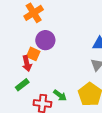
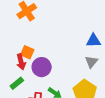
purple circle: (45, 40) -> (42, 67), moved

